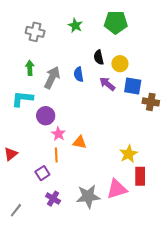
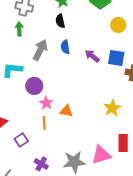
black semicircle: (99, 57) -> (60, 21), moved
yellow circle: (120, 64) -> (118, 25), moved
green arrow: (30, 68) -> (19, 29), moved
yellow star: (128, 154) -> (112, 108), moved
purple square: (42, 173) -> (21, 140), moved

